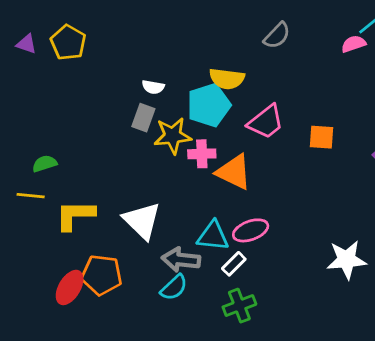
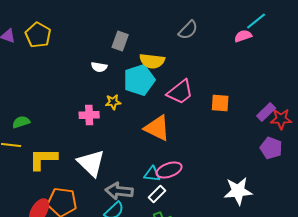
gray rectangle: (143, 118) -> (120, 41), moved
yellow star: (173, 136) -> (113, 102), size x0.6
pink cross: (202, 154) -> (89, 115), moved
cyan triangle: (213, 236) -> (152, 174), moved, size x0.7

